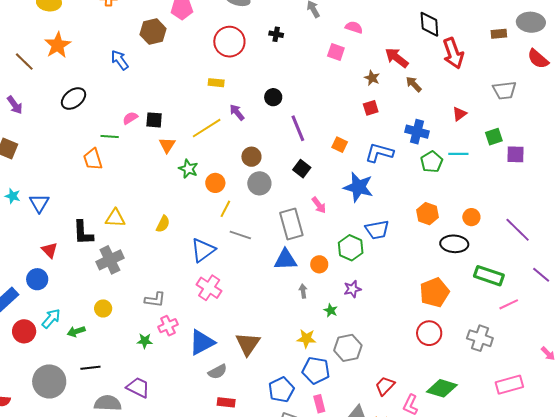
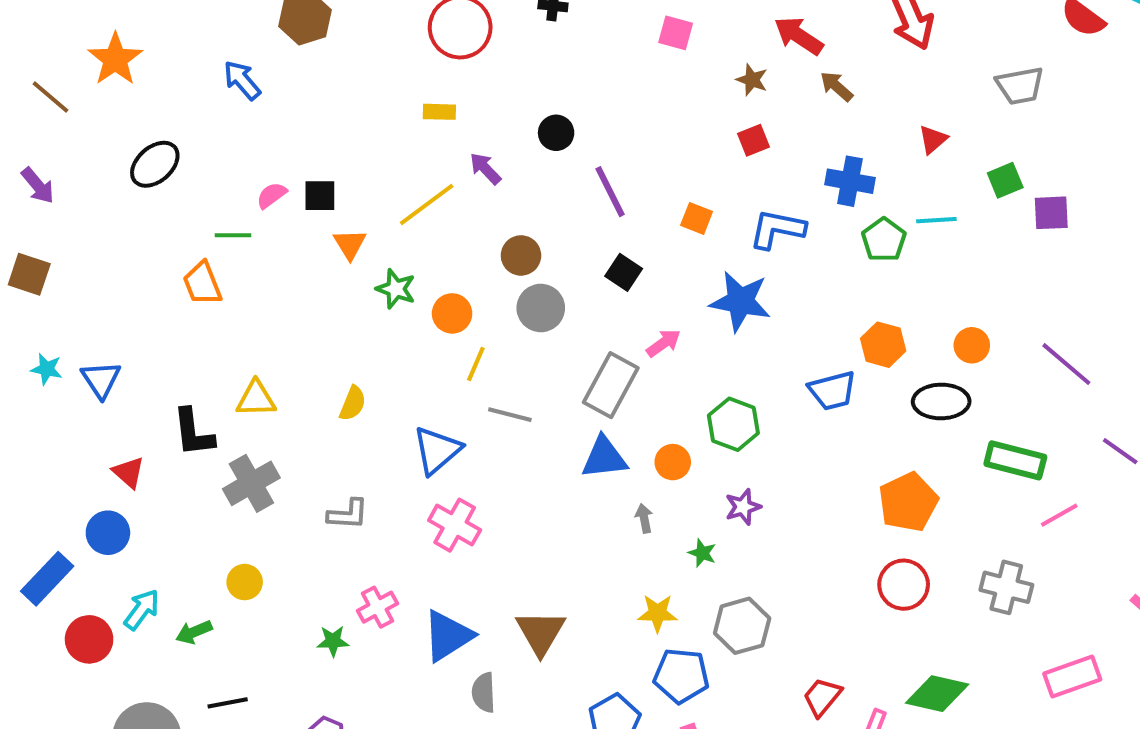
pink arrow: (319, 205) -> (663, 343), turned -84
gray rectangle: (291, 224) -> (611, 385), turned 48
blue trapezoid: (377, 230) -> (832, 391), moved
gray L-shape: (155, 300) -> (348, 514), moved
gray semicircle: (218, 372) -> (484, 693), turned 120

